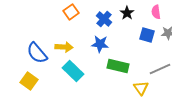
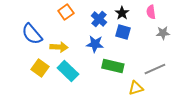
blue square: (147, 35) -> (123, 32), moved
blue semicircle: (37, 53) -> (32, 34), moved
yellow square: (29, 81) -> (40, 68), moved
yellow triangle: (141, 88) -> (136, 88), turned 49

